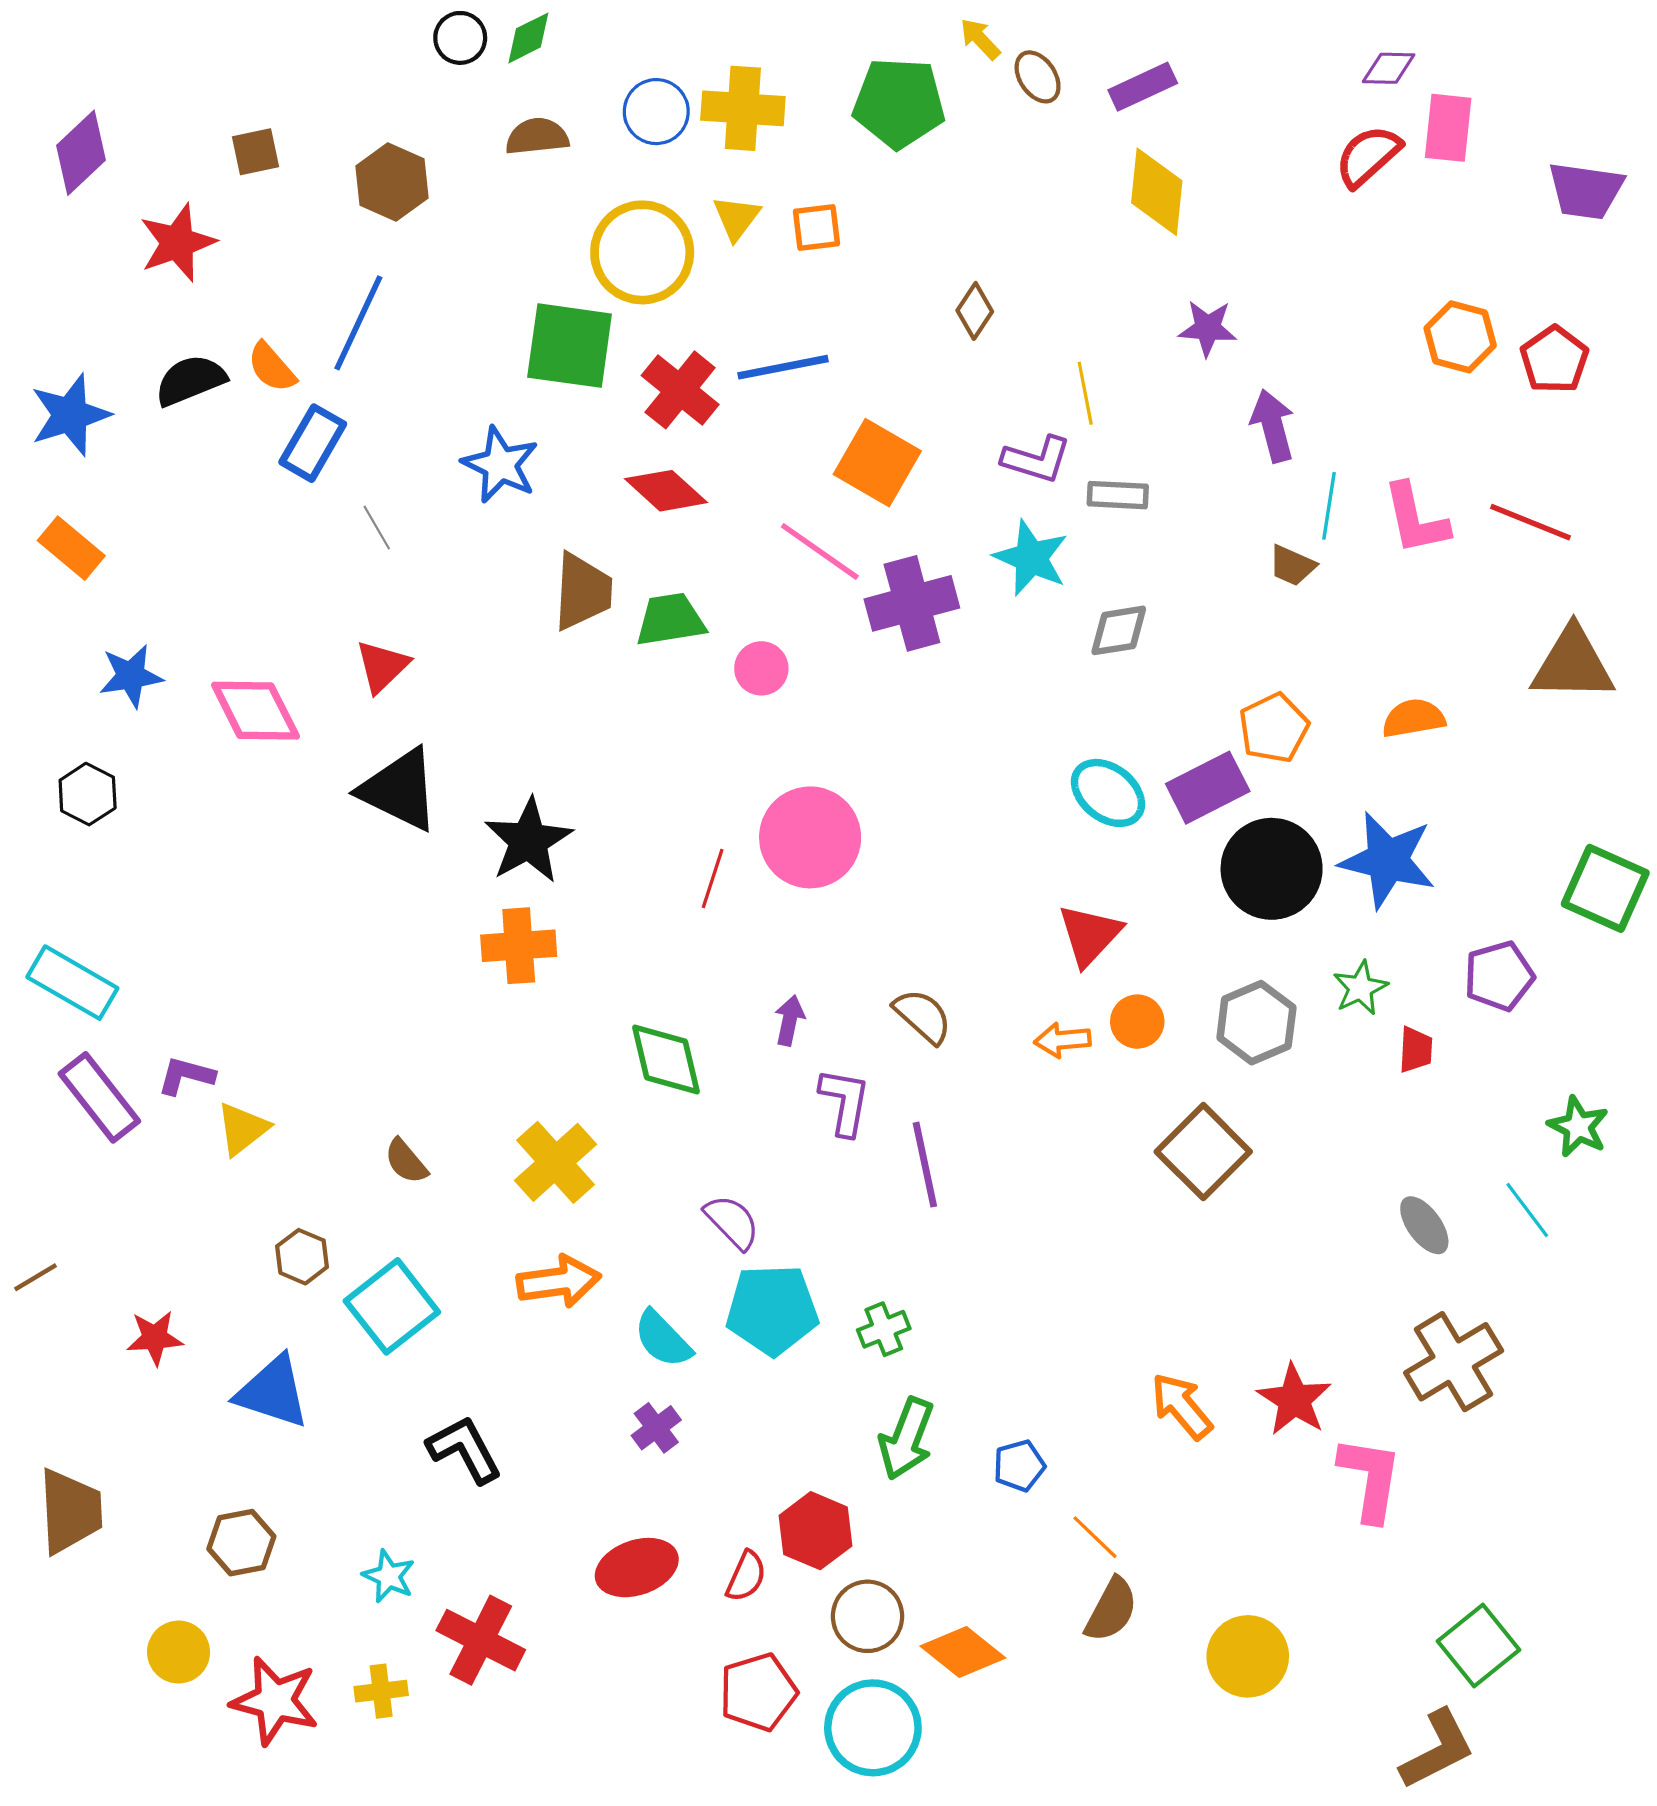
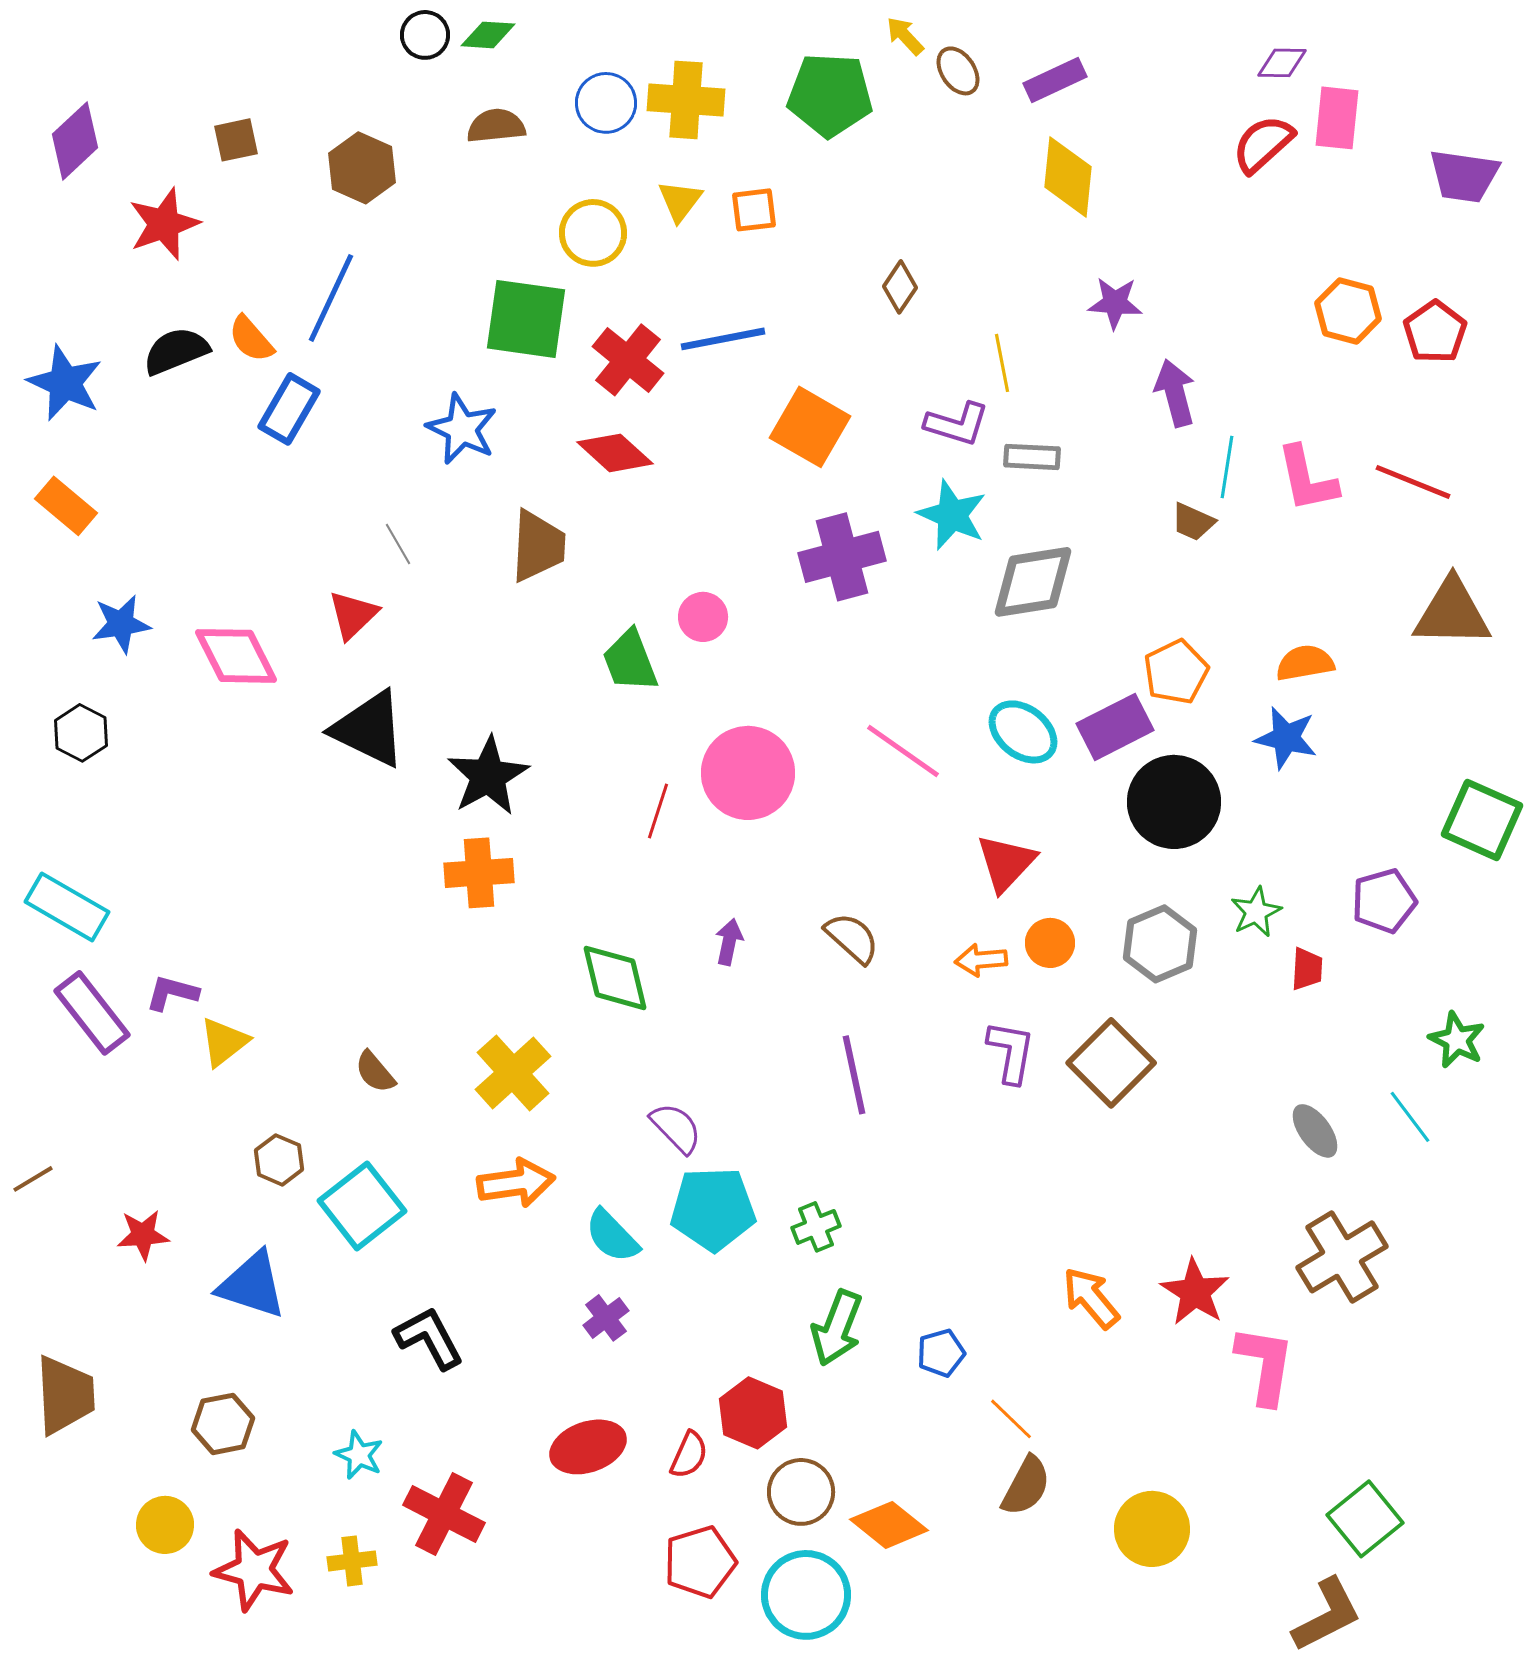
green diamond: (528, 38) -> (488, 35), turned 30
yellow circle: (642, 252) -> (593, 233), size x0.7
blue star: (70, 415) -> (65, 383), turned -30
gray line: (377, 528) -> (398, 544), moved
pink line: (820, 551) -> (903, 751), moved
green trapezoid: (670, 620) -> (630, 661), moved, turned -102
gray diamond: (1119, 630) -> (1033, 582), size x1.5
blue star: (1387, 860) -> (1286, 738), moved, size x0.7
purple L-shape: (845, 1102) -> (1011, 1052), moved

